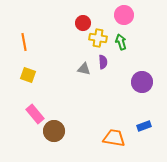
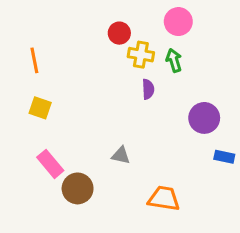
gray triangle: (84, 69) -> (121, 155), moved
blue rectangle: (144, 126) -> (224, 157), moved, turned 32

